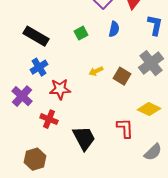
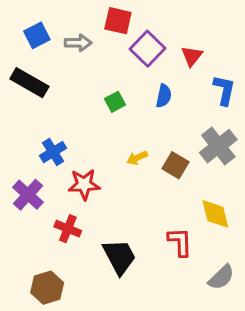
black rectangle: (36, 36) -> (29, 83), moved
yellow diamond: (149, 109) -> (215, 214), turned 50

